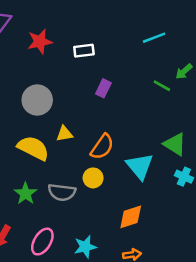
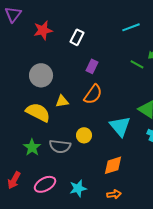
white rectangle: (84, 51) -> (77, 37), turned -56
orange semicircle: (102, 147) -> (93, 94), moved
pink ellipse: (42, 242) -> (45, 184), turned 30

